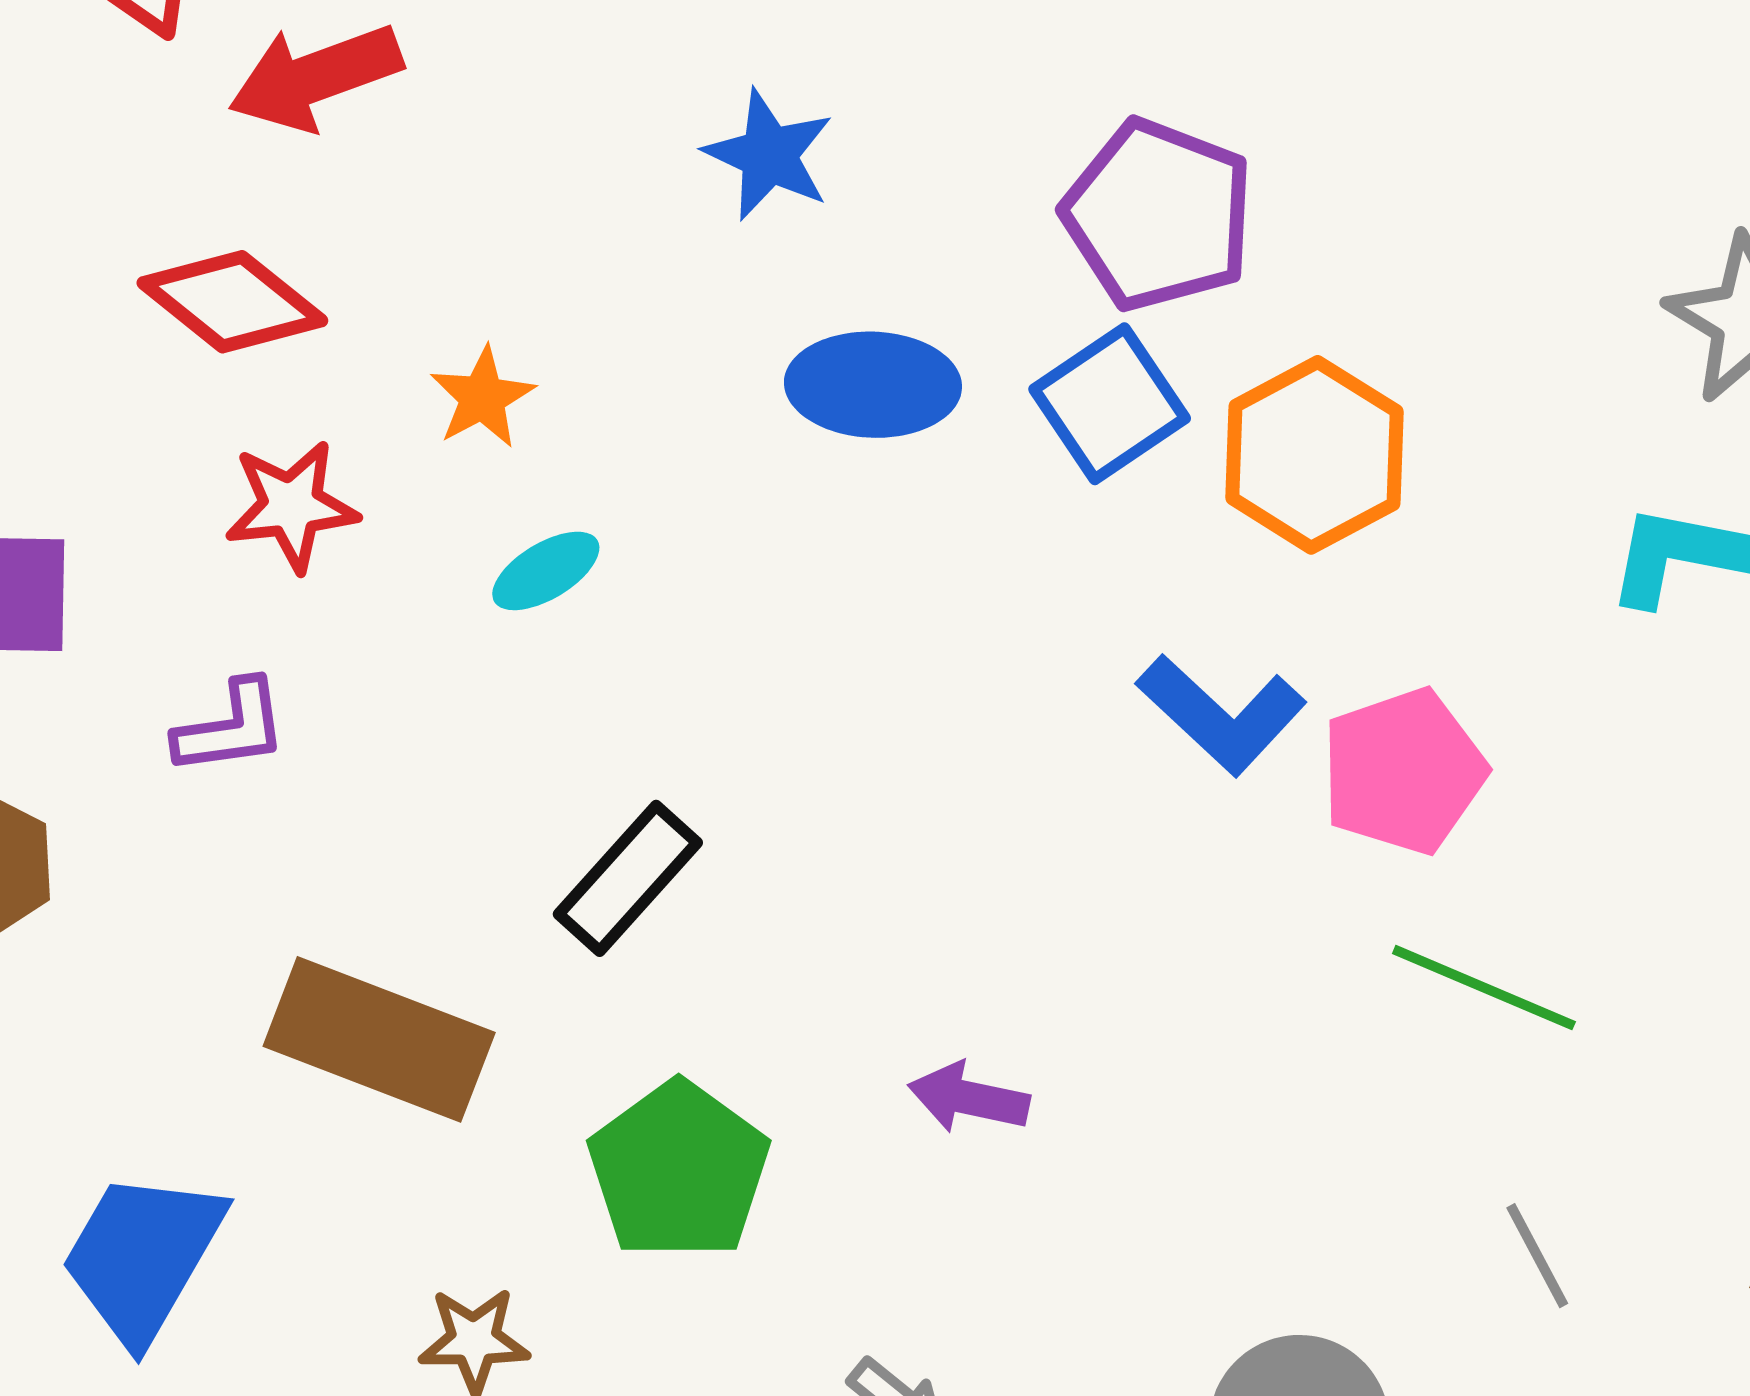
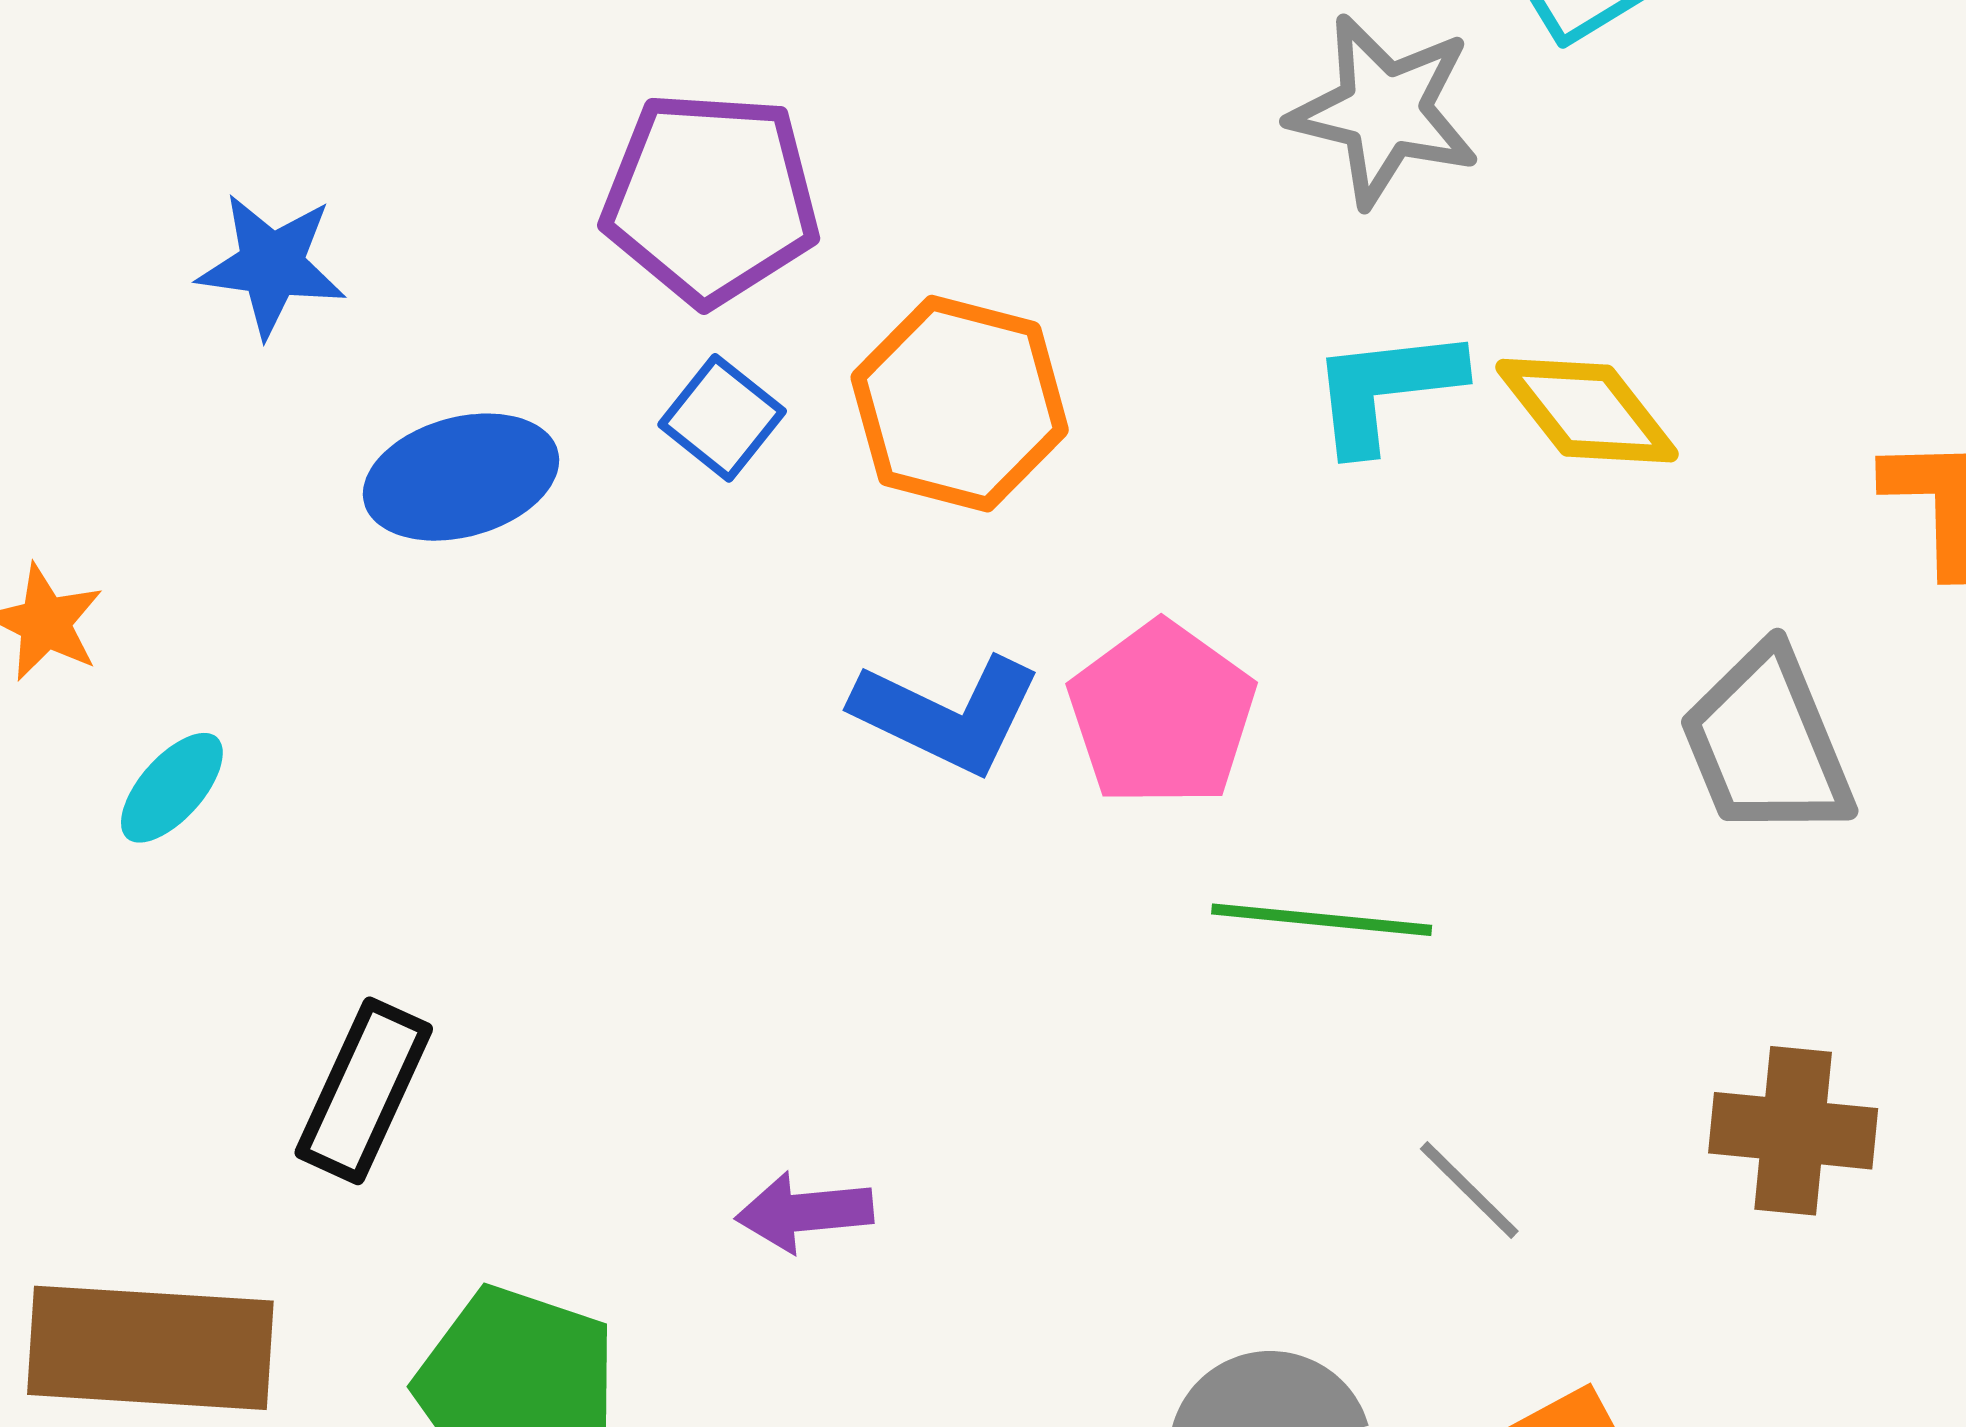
blue square: (1110, 404) -> (722, 418), size x0.7

